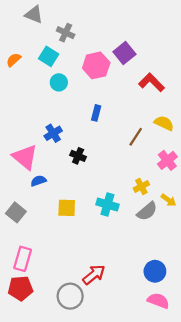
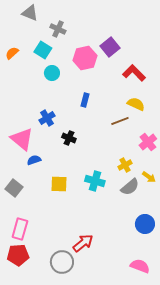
yellow semicircle: (164, 123) -> (136, 104), moved
brown line: (136, 137) -> (120, 121), turned 36
blue circle: (155, 271) -> (145, 224), moved

